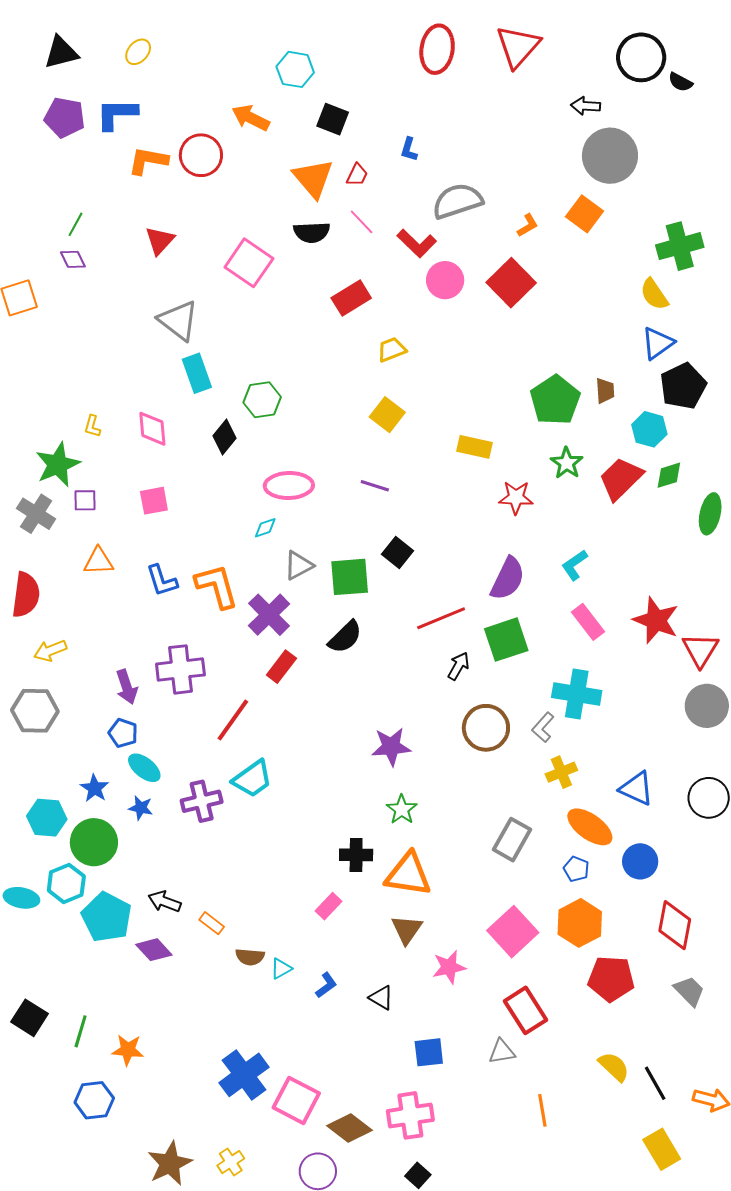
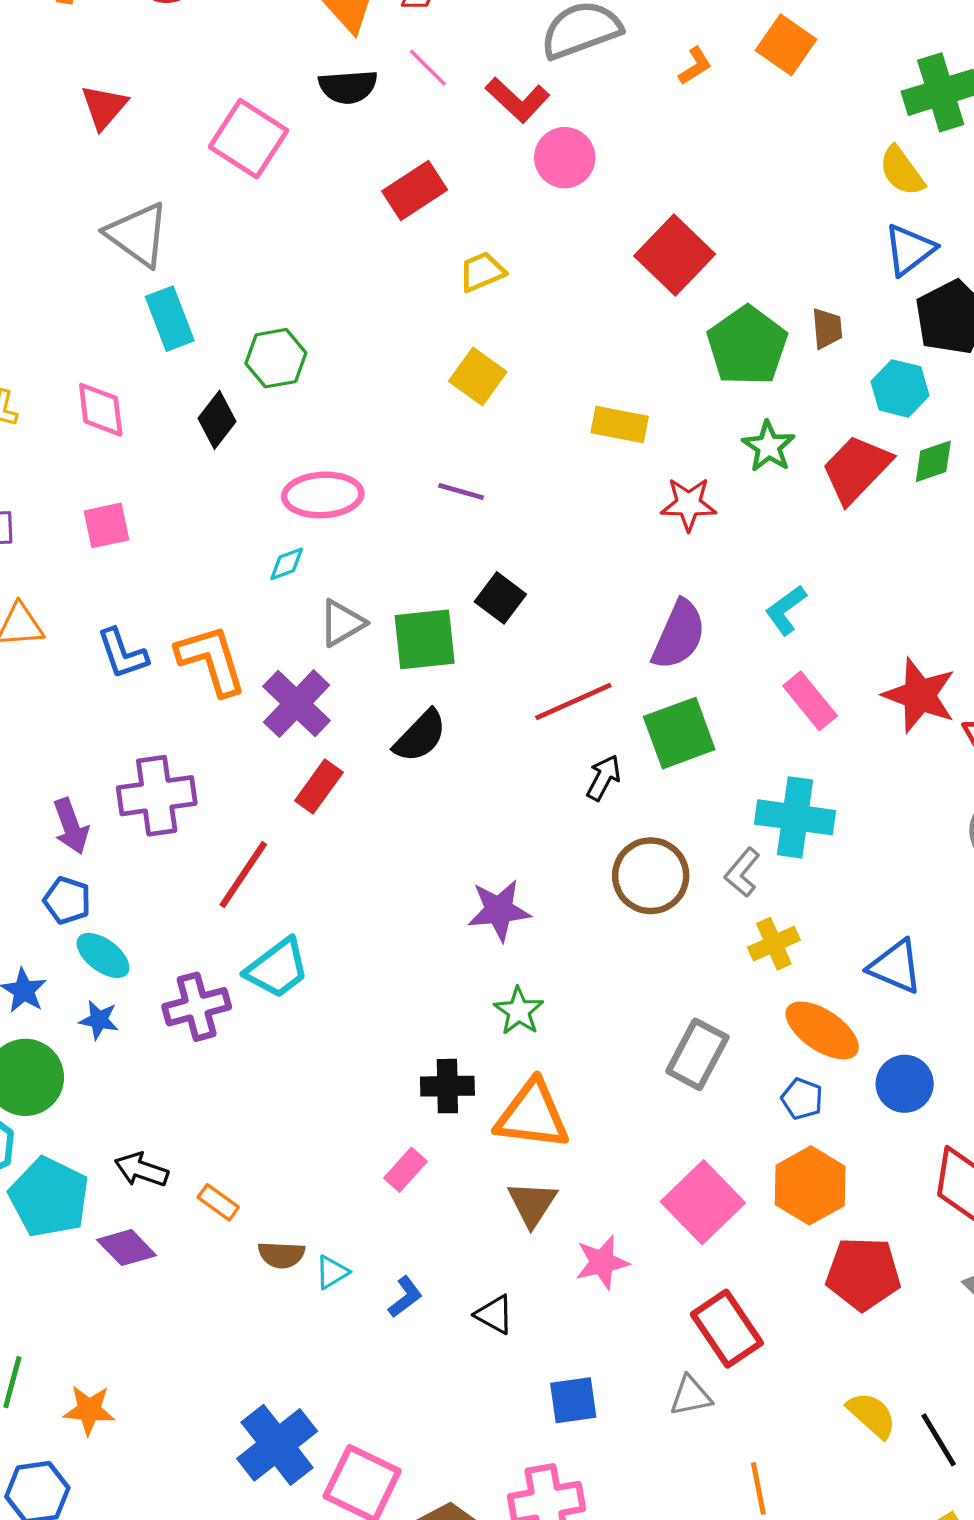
red square: (511, 283) -> (675, 255), moved

